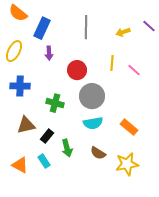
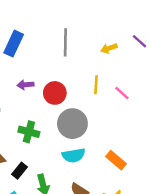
purple arrow: (49, 53) -> (25, 85), moved, turned 88

